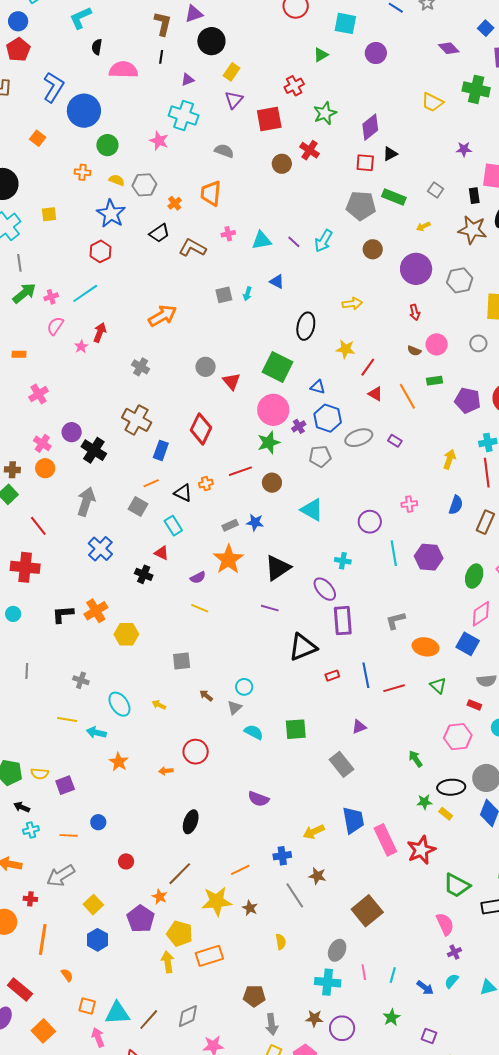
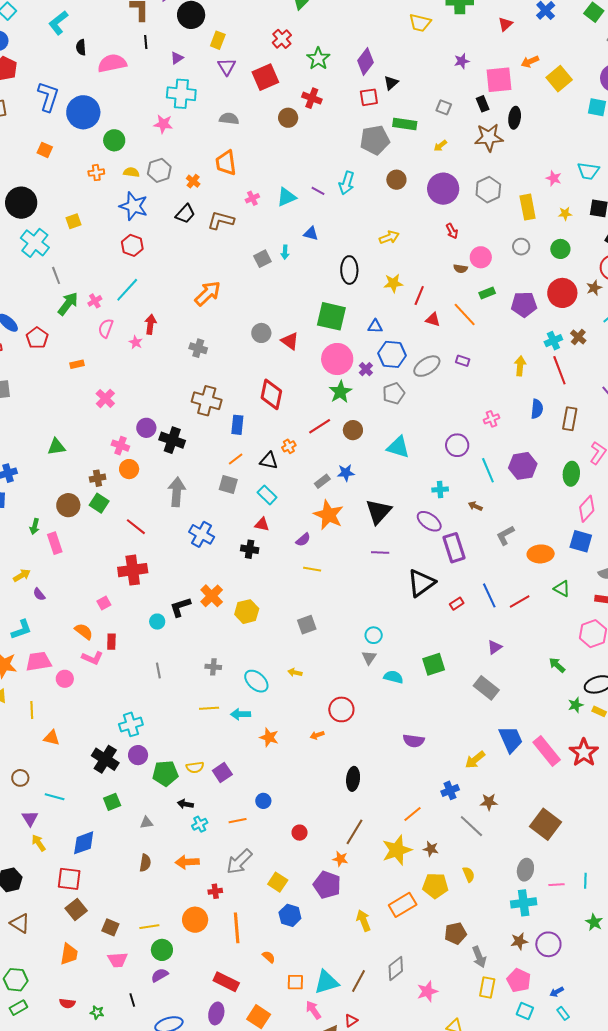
cyan circle: (13, 614) -> (157, 622), moved
brown arrow: (206, 696) -> (475, 506), moved
yellow pentagon: (180, 934) -> (435, 886), moved
pink line: (364, 972) -> (557, 885), turned -70

